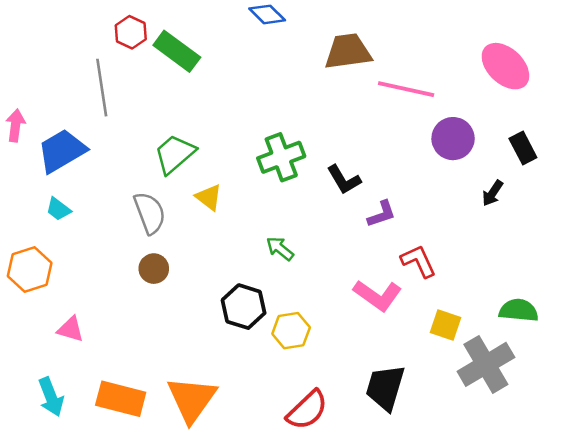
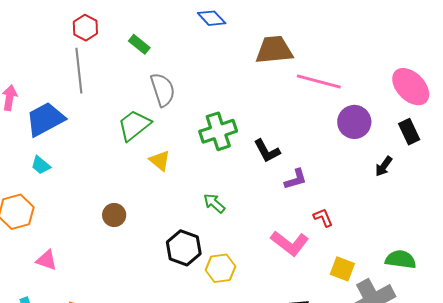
red hexagon: (131, 32) -> (85, 28), moved
green rectangle: (177, 51) -> (139, 44), size x0.6
pink ellipse: (505, 66) -> (411, 87), moved
gray semicircle: (150, 213) -> (163, 90), moved
red L-shape: (418, 261) -> (323, 218), size x0.7

